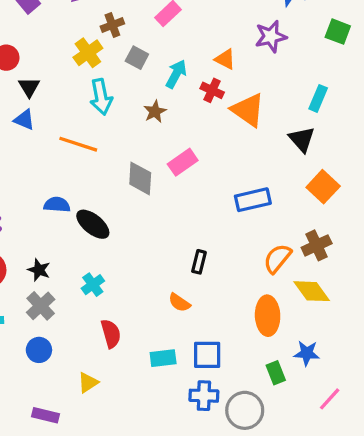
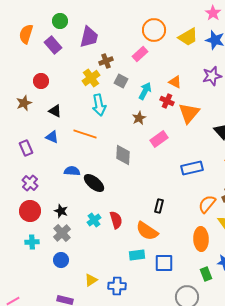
purple star: (271, 36) -> (212, 76), moved
black triangle: (29, 87) -> (55, 111), moved, turned -32
orange triangle: (248, 110) -> (189, 113), turned 35
brown star: (155, 112) -> (139, 118), moved
blue triangle: (24, 120) -> (52, 137), moved
pink rectangle: (183, 162) -> (159, 139), moved
orange semicircle: (179, 303) -> (147, 231), size x1.6
red semicircle: (111, 334) -> (116, 220), moved
cyan rectangle: (163, 358) -> (137, 255), moved
blue cross: (204, 396) -> (117, 286), moved

